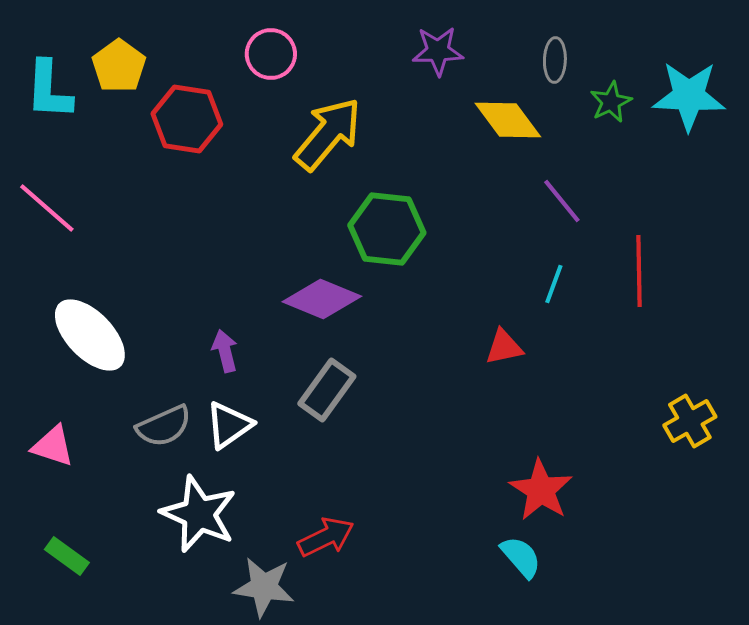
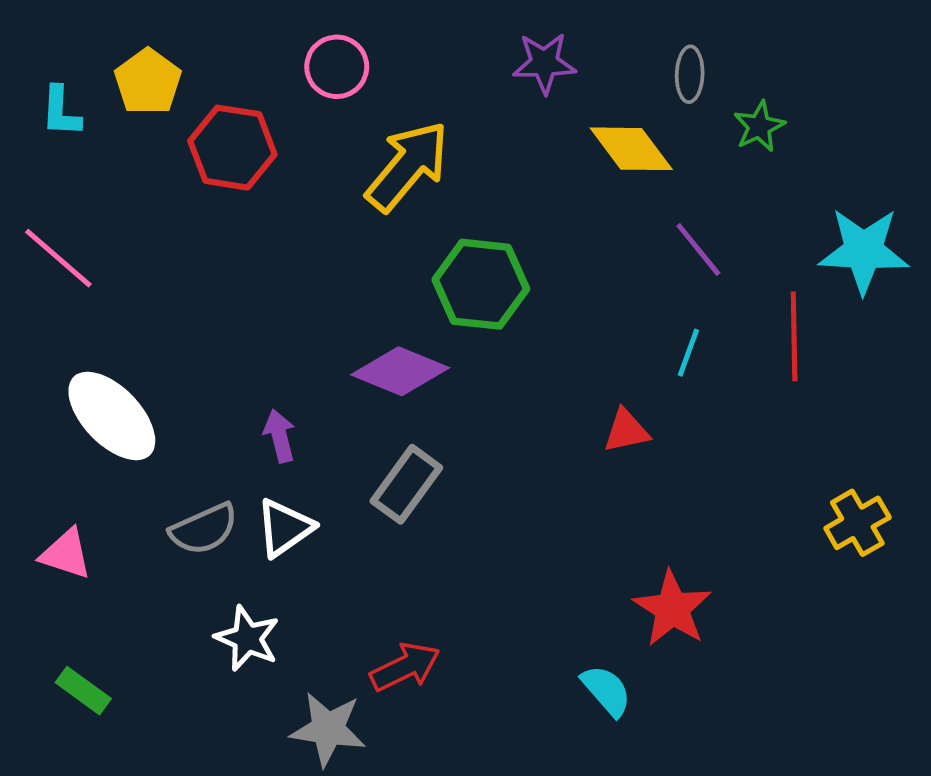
cyan L-shape: (49, 90) -> (61, 112), size x0.7
cyan star: (689, 96) -> (864, 251), moved
white star: (199, 514) -> (247, 638), size x0.7
cyan semicircle: (521, 557) -> (606, 691), moved

